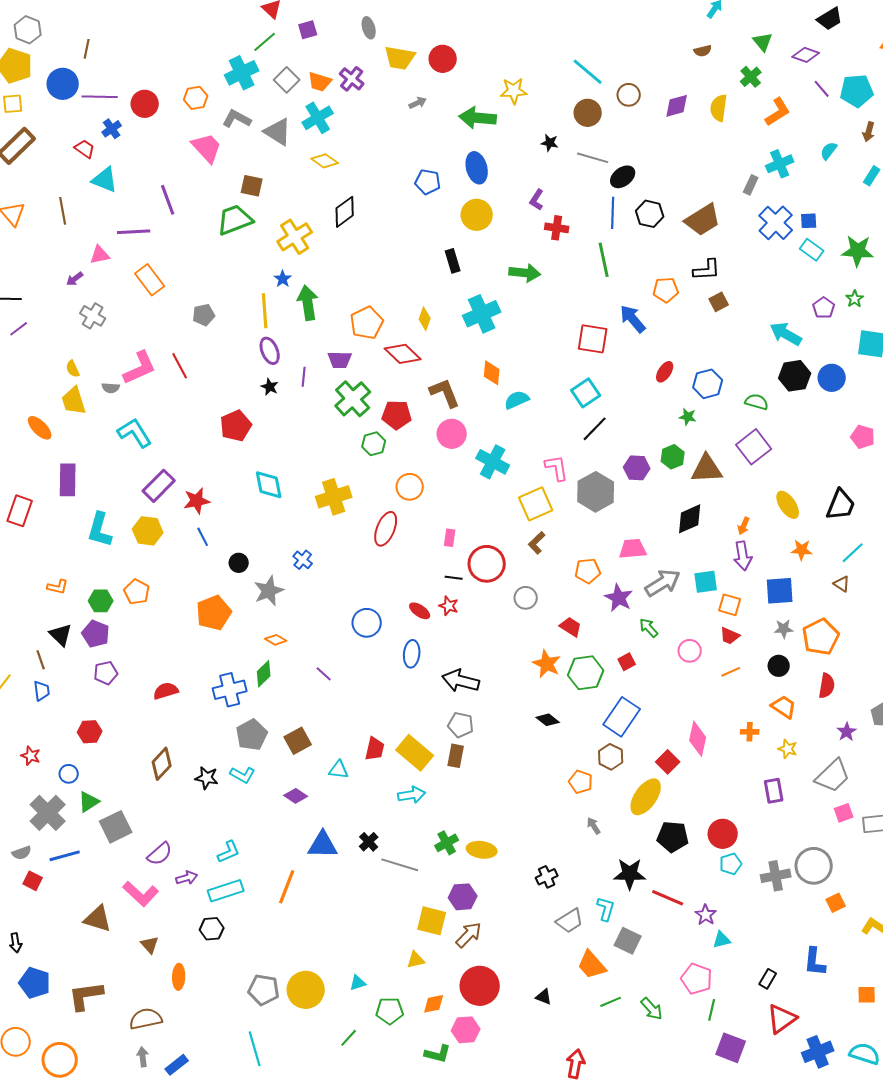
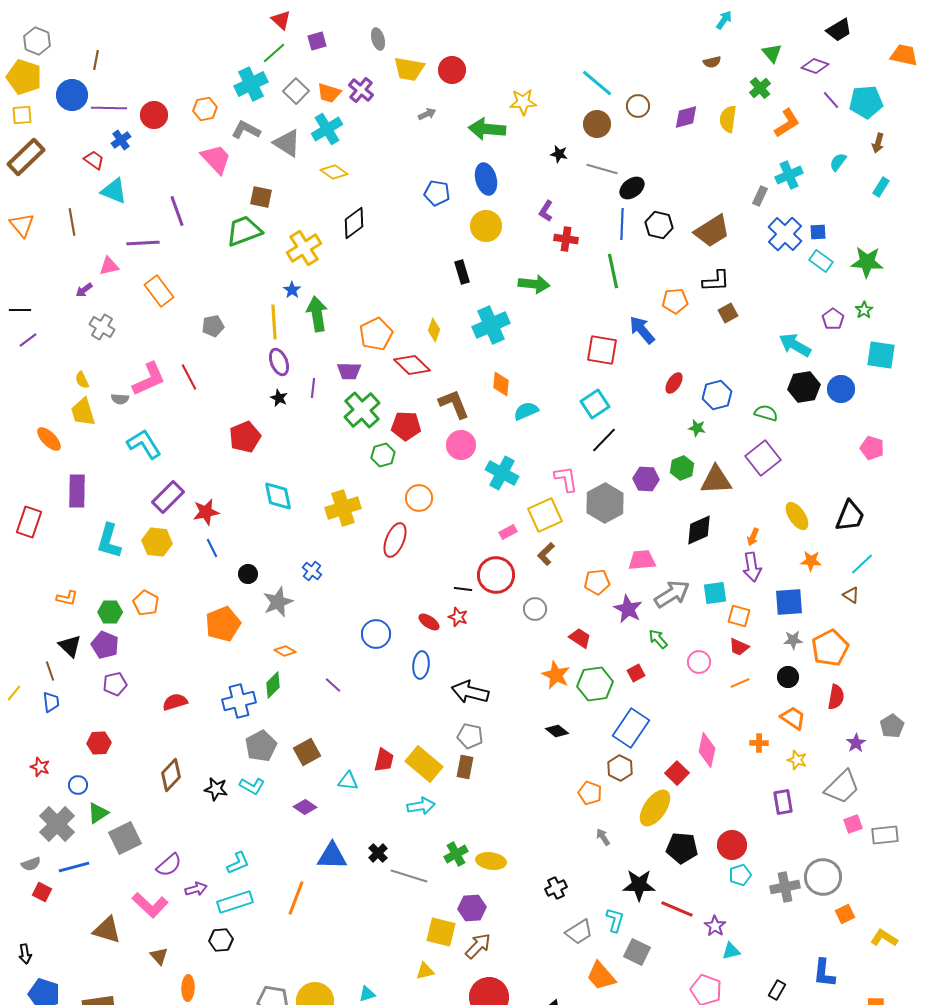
pink rectangle: (450, 538) -> (508, 532), moved, turned 54

